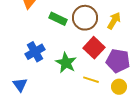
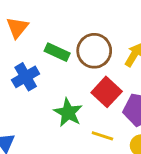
blue cross: (35, 52) -> (26, 77), moved

